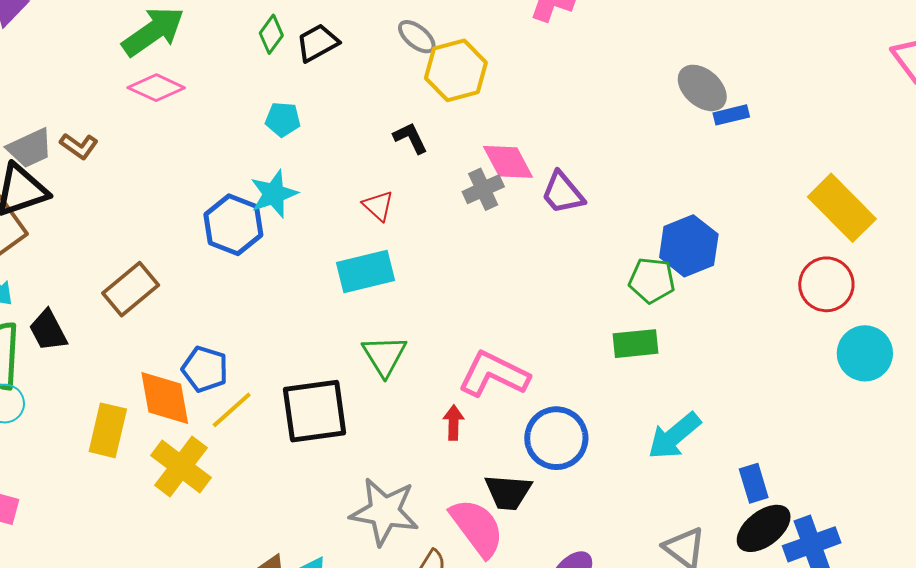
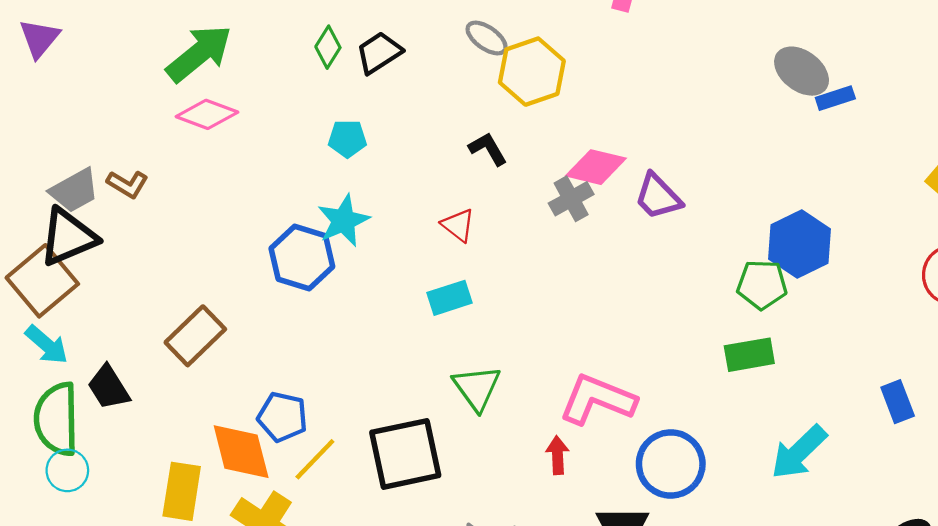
pink diamond: (508, 162) -> (596, 167), turned -44
cyan rectangle: (366, 271) -> (450, 298), size x0.7
blue rectangle: (754, 483) -> (898, 402), moved

